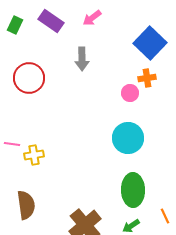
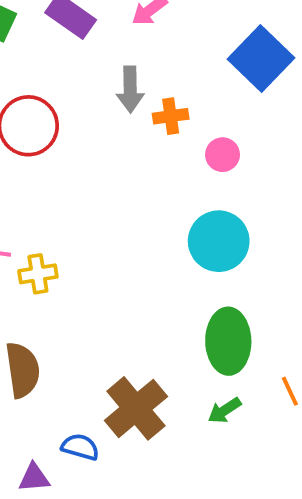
orange cross: (147, 78) -> (171, 116), moved

